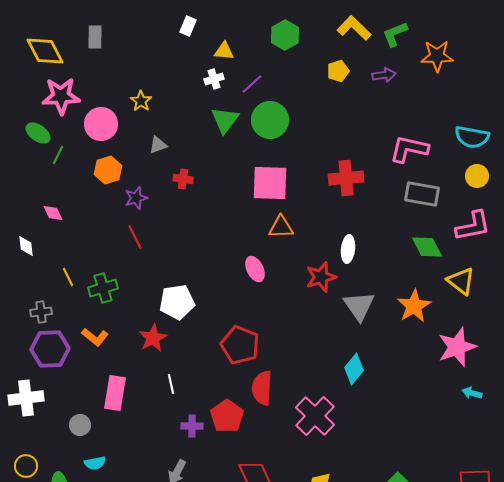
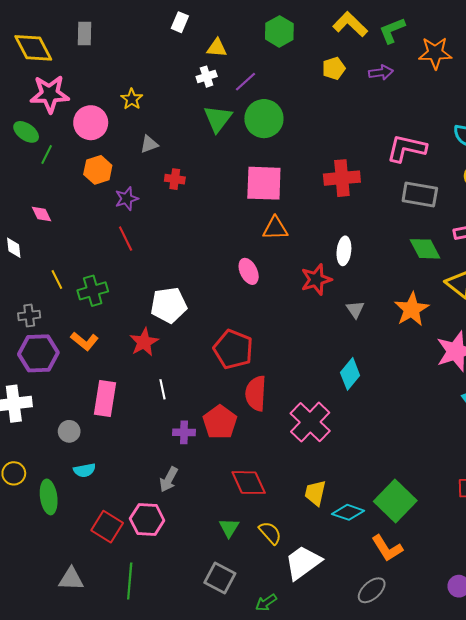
gray triangle: (359, 306) -> (355, 309), size x0.6

